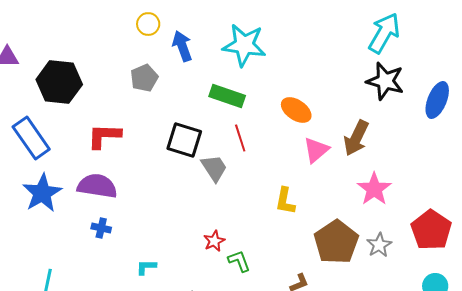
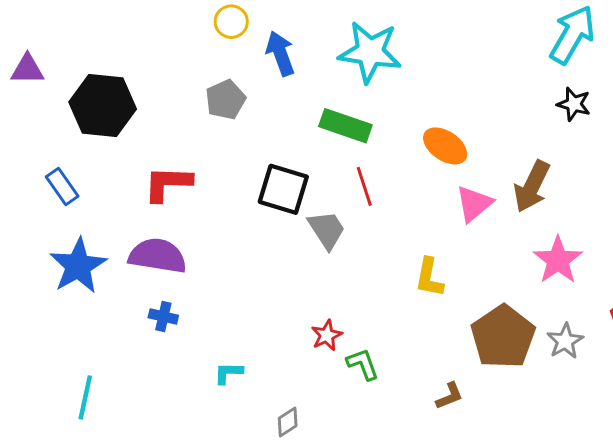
black star: (385, 81) -> (574, 104), size x0.6
blue rectangle: (31, 138) -> (62, 186), size x0.6

